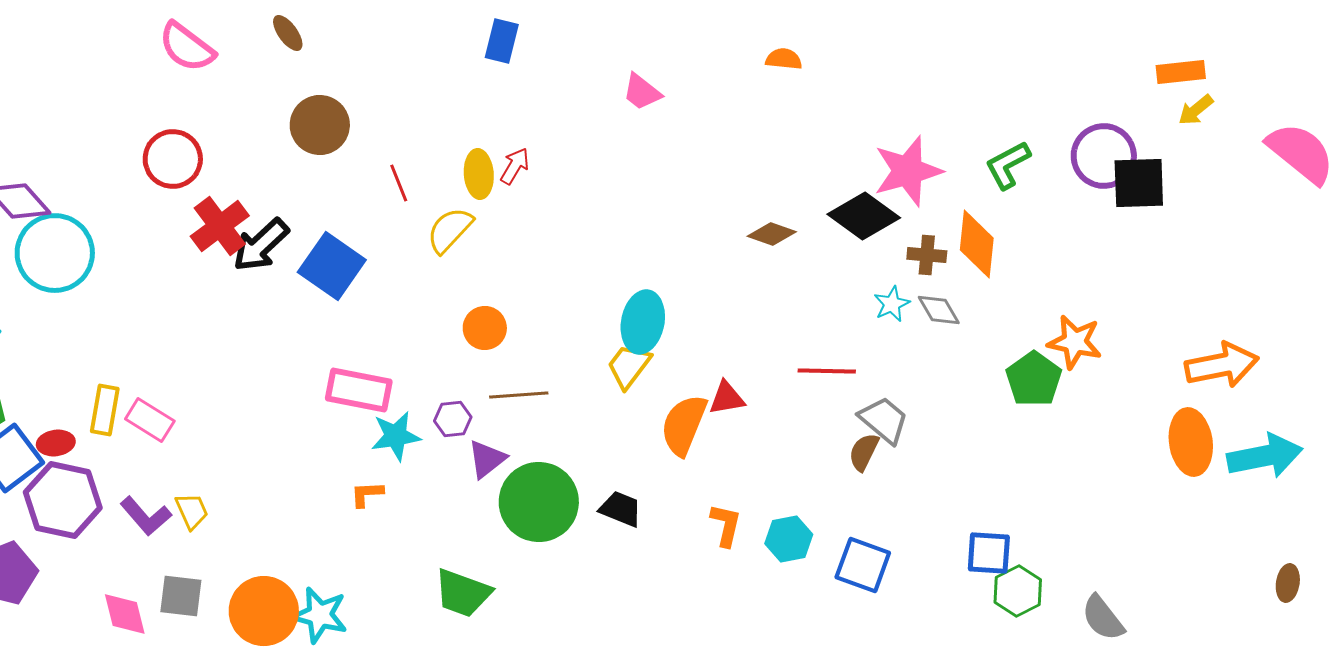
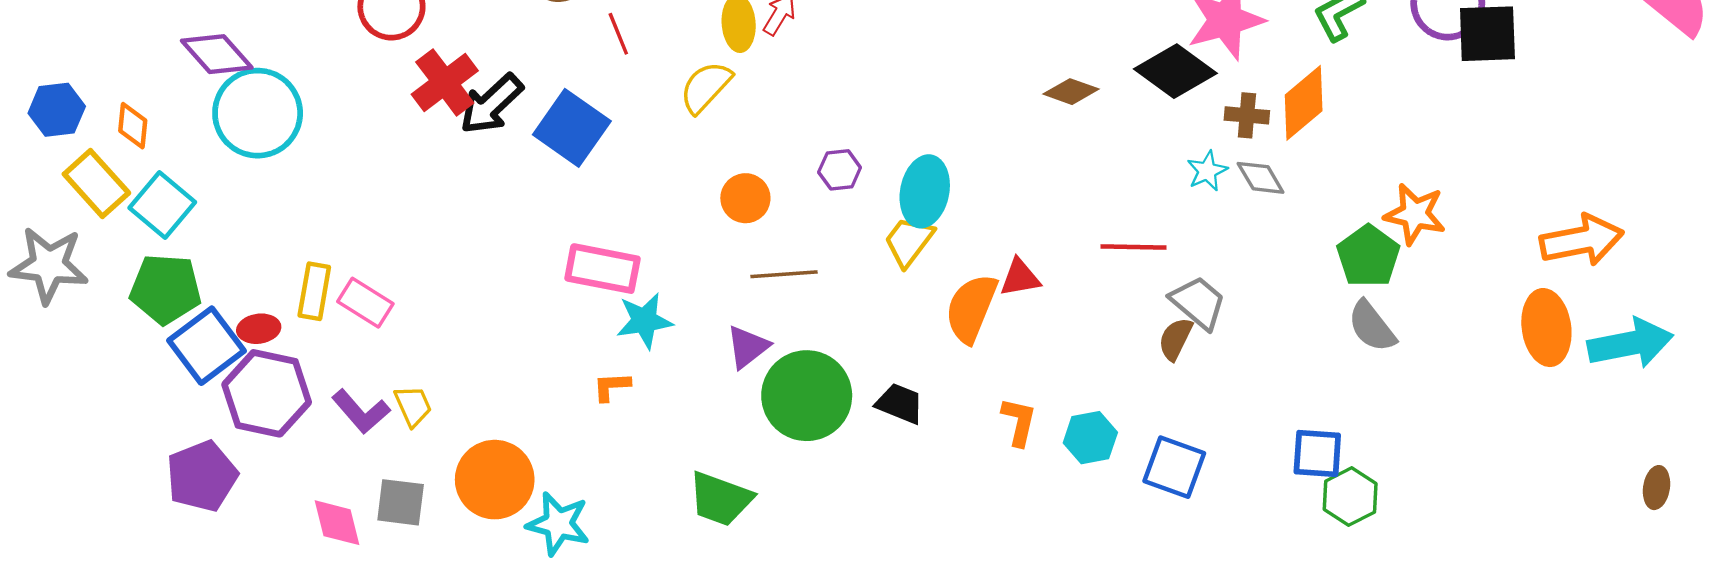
red line: (399, 183) -> (618, 34), moved
orange diamond: (977, 244) -> (1304, 103), turned 44
purple hexagon: (453, 419) -> (840, 170), moved
orange circle: (264, 611) -> (495, 480), moved
gray semicircle: (1103, 618) -> (1372, 326), moved

